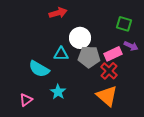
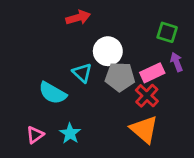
purple arrow: (131, 46) -> (177, 62), turned -136
cyan triangle: (61, 54) -> (82, 73), turned 42
cyan star: (58, 92) -> (70, 133), moved

